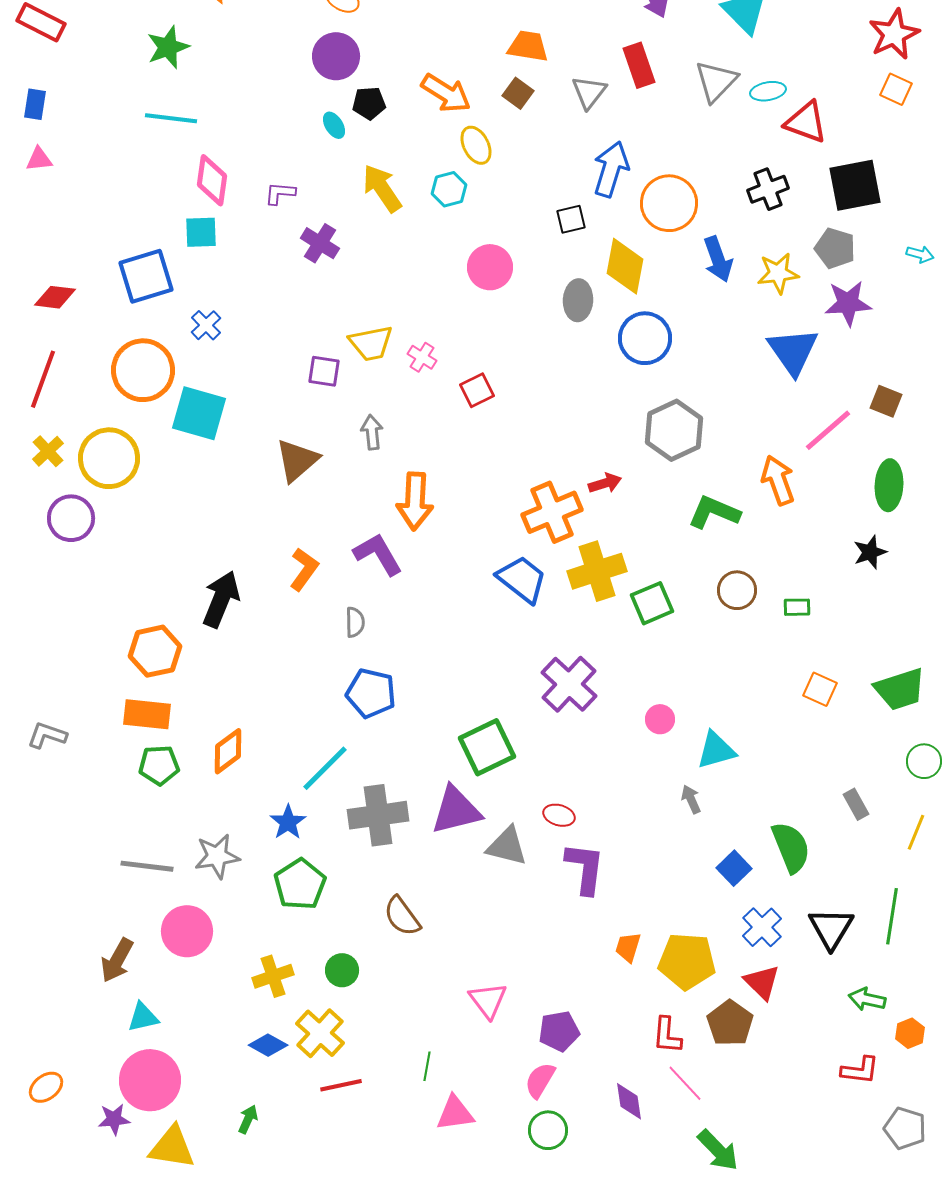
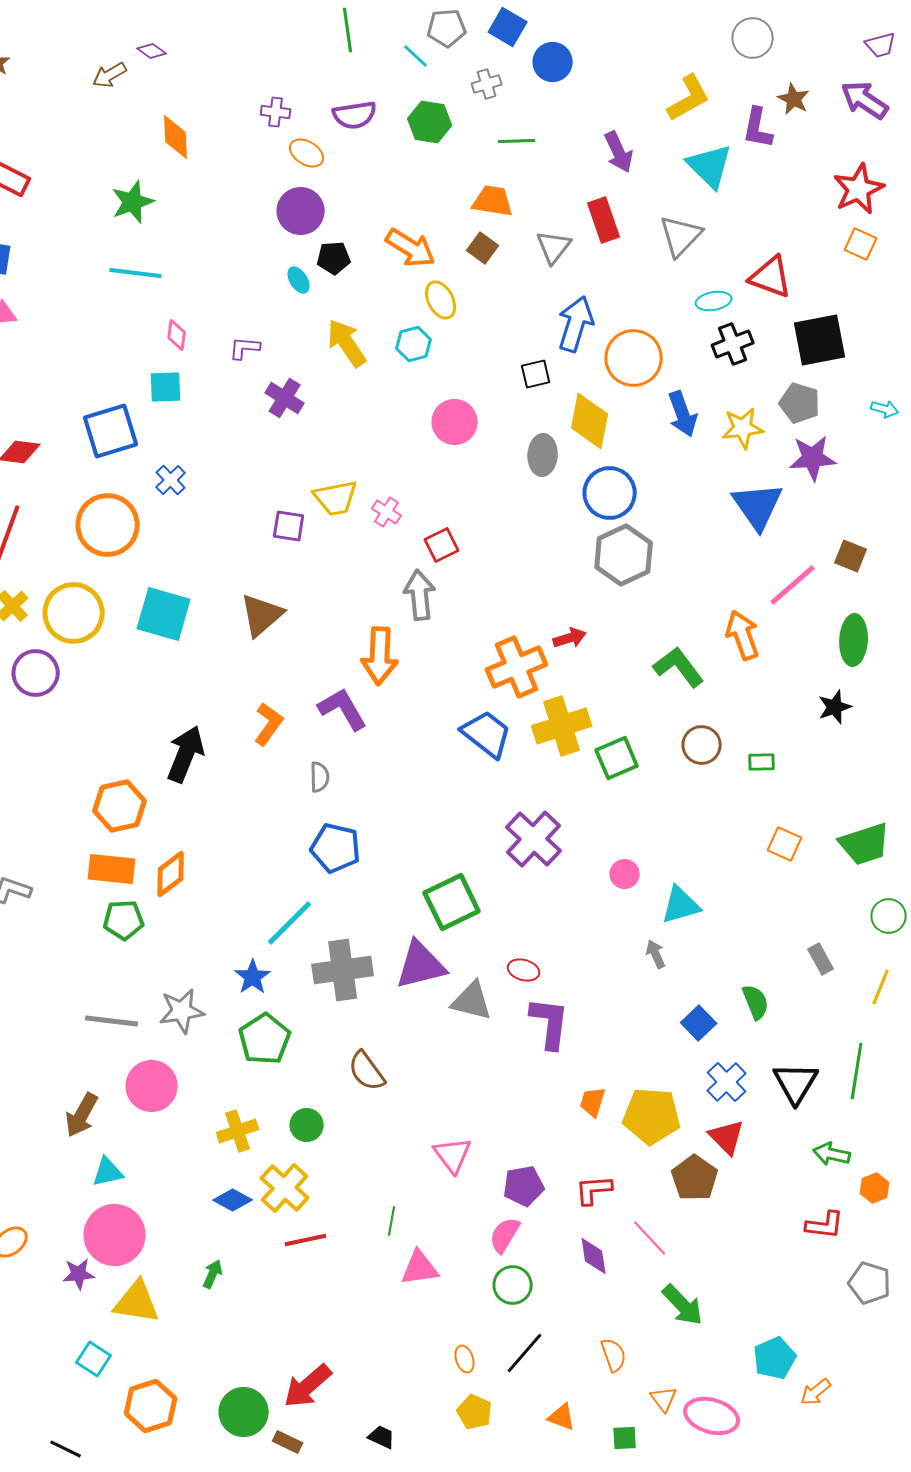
cyan ellipse: (768, 91) -> (714, 301), moved
pink diamond: (212, 180) -> (177, 335), size x0.6
cyan square: (199, 413) -> (164, 614), moved
gray hexagon: (674, 430) -> (624, 555), moved
gray arrow: (372, 432) -> (420, 595), moved, size x1.4
green L-shape: (714, 512) -> (679, 667), turned 30
orange diamond: (228, 751) -> (171, 874), moved
green semicircle: (791, 847) -> (756, 1002), size x0.7
red L-shape: (667, 1035) -> (594, 1190), moved, turned 81

